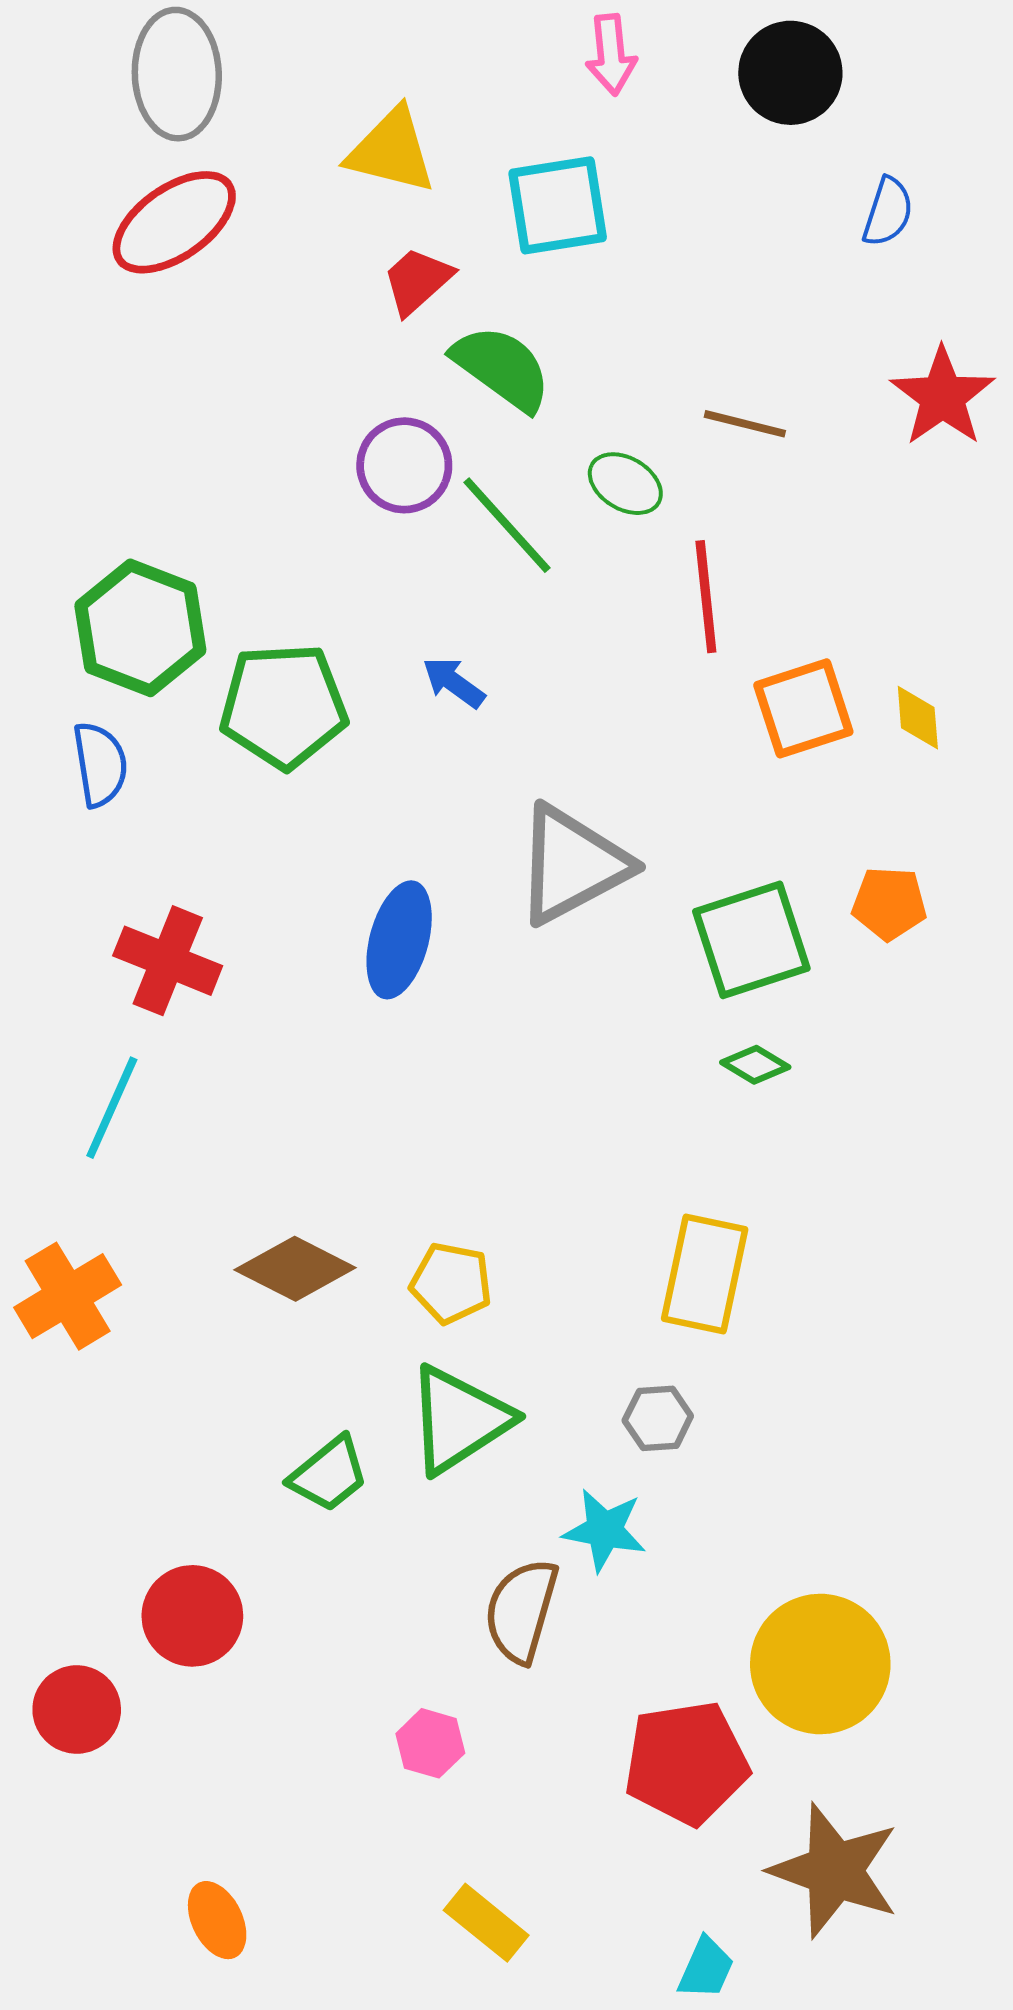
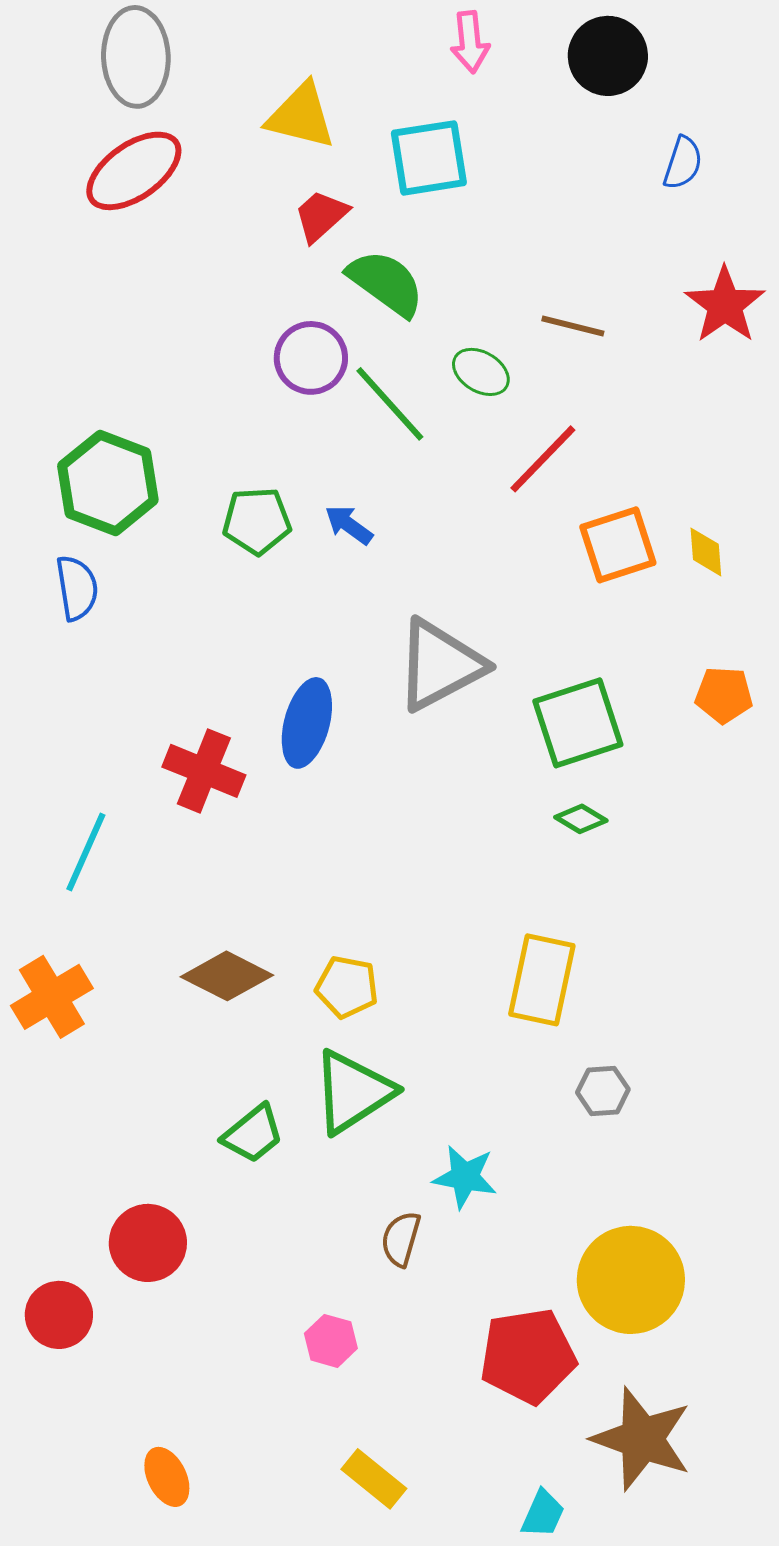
red line: (706, 597) -> (543, 459), turned 50
green pentagon: (283, 706) -> (257, 521), moved, size x0.7
orange pentagon: (889, 903) -> (724, 695), moved
red cross: (168, 961) -> (204, 771), moved
gray hexagon: (658, 1418) -> (603, 1091), moved
brown semicircle: (521, 1611) -> (401, 1239), size x0.7

